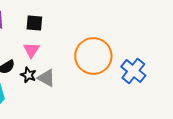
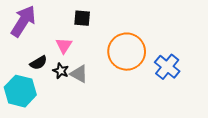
black square: (34, 23) -> (82, 18), moved

